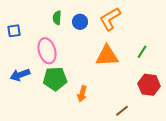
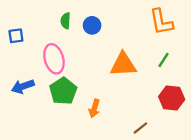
orange L-shape: (110, 19) -> (161, 22), moved, turned -70
green pentagon: (55, 79) -> (63, 91), turned -30

